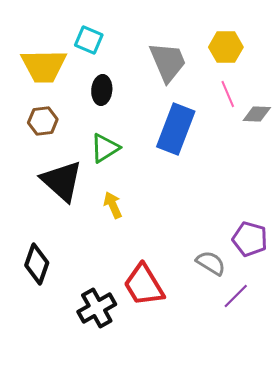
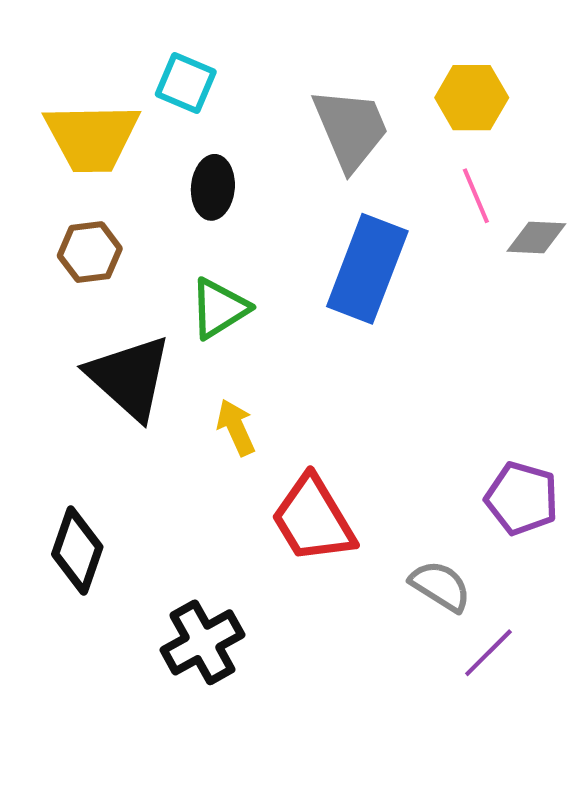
gray semicircle: (211, 263) -> (440, 586), moved
red trapezoid: (144, 285) -> (313, 519), moved
purple line: (236, 296) -> (488, 653), moved

